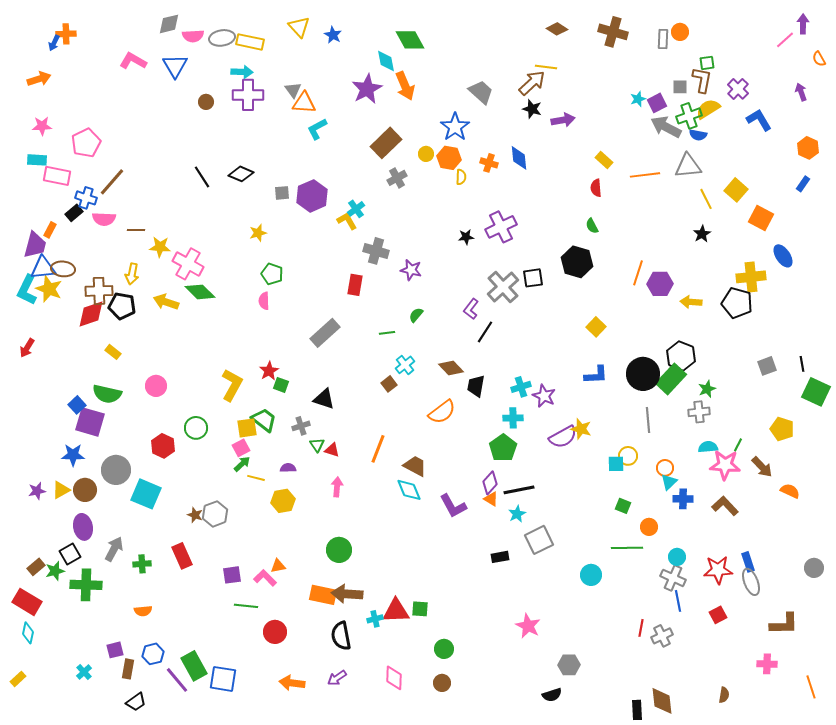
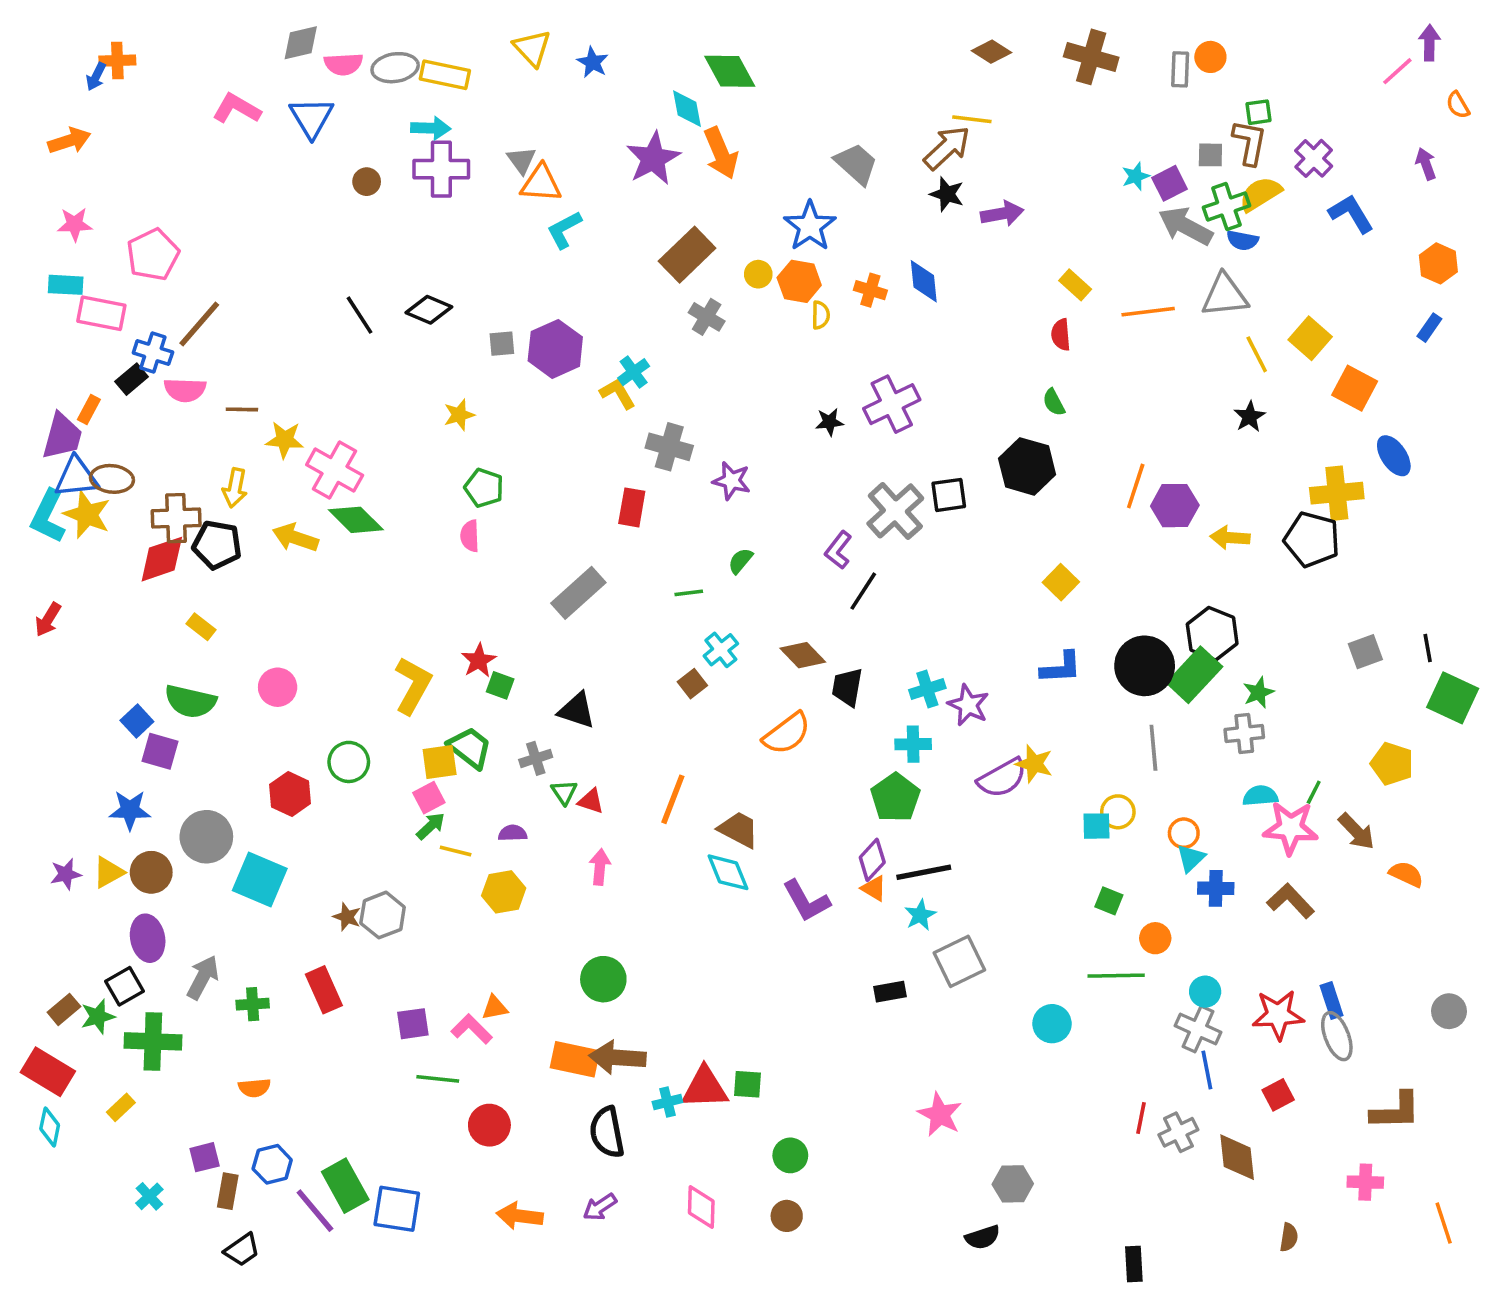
gray cross: (397, 178) -> (707, 317), turned -30
purple square: (90, 422) -> (160, 751), size x0.7
yellow rectangle: (18, 679) -> (121, 1107), moved
brown diamond: (662, 701) -> (1237, 1157), moved

